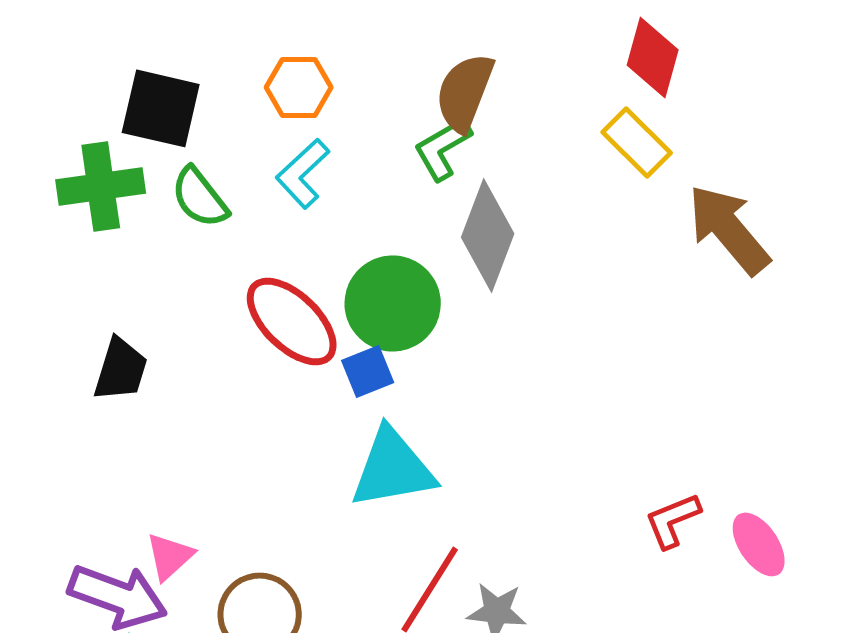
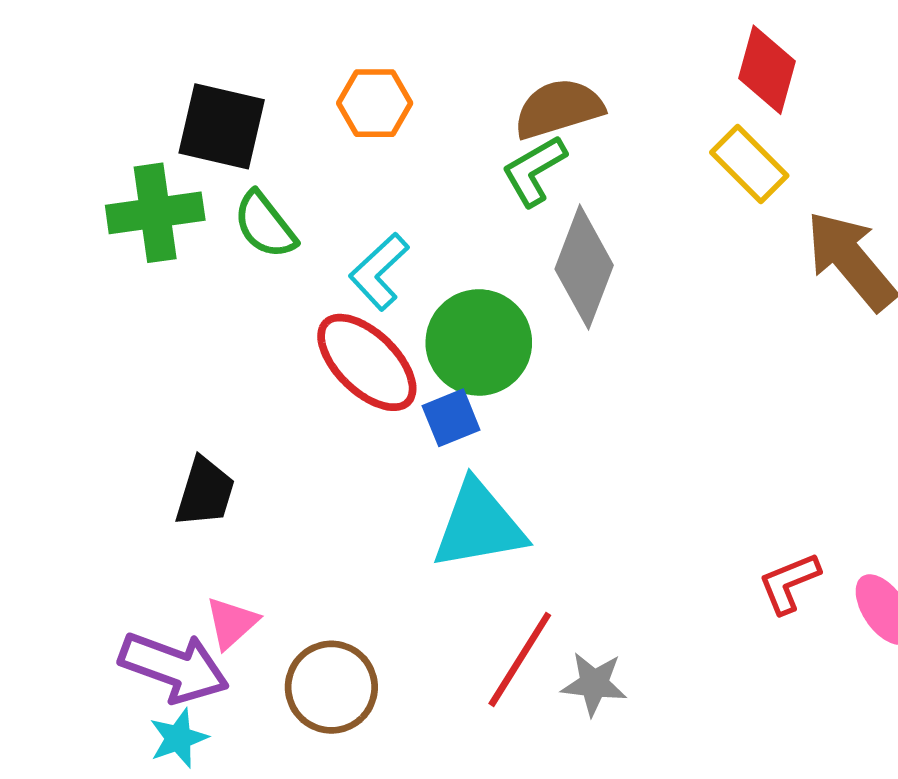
brown semicircle: (465, 92) -> (559, 109), turned 52
cyan L-shape: (303, 173) -> (379, 272), moved
black trapezoid: (121, 369) -> (205, 492), moved

